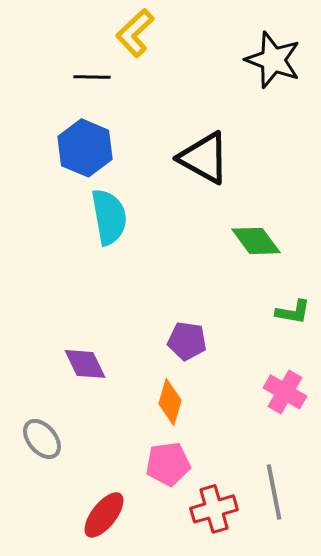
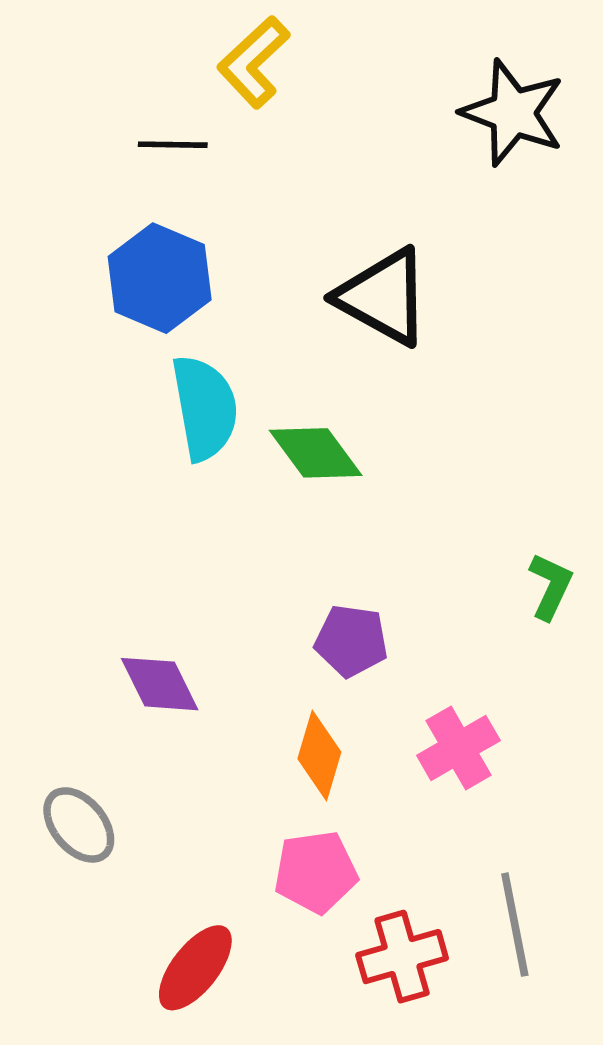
green diamond: (256, 241) -> (316, 453), moved
green L-shape: (293, 312) -> (550, 586), turned -75
pink cross: (285, 392) -> (458, 748), moved, turned 30

